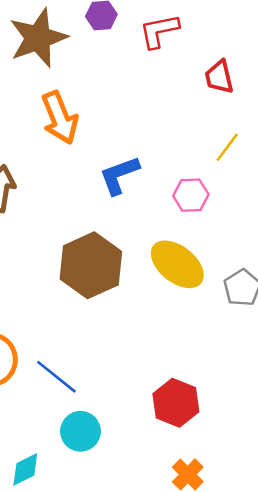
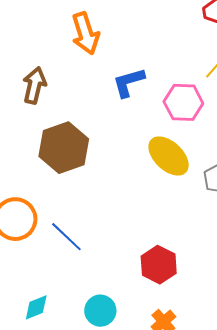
pink hexagon: (191, 195) -> (183, 102), size x1.4
brown hexagon: (91, 265) -> (64, 148), moved
cyan circle: (81, 431) -> (100, 311), moved

